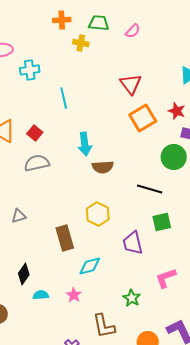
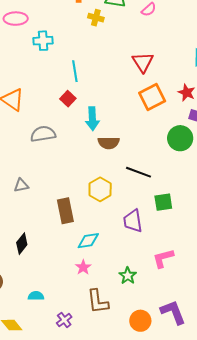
red square: (35, 133) -> (68, 99), moved
black line: (150, 189) -> (138, 172), moved
cyan semicircle: (41, 295) -> (36, 296), moved
pink star: (74, 295) -> (83, 267), moved

